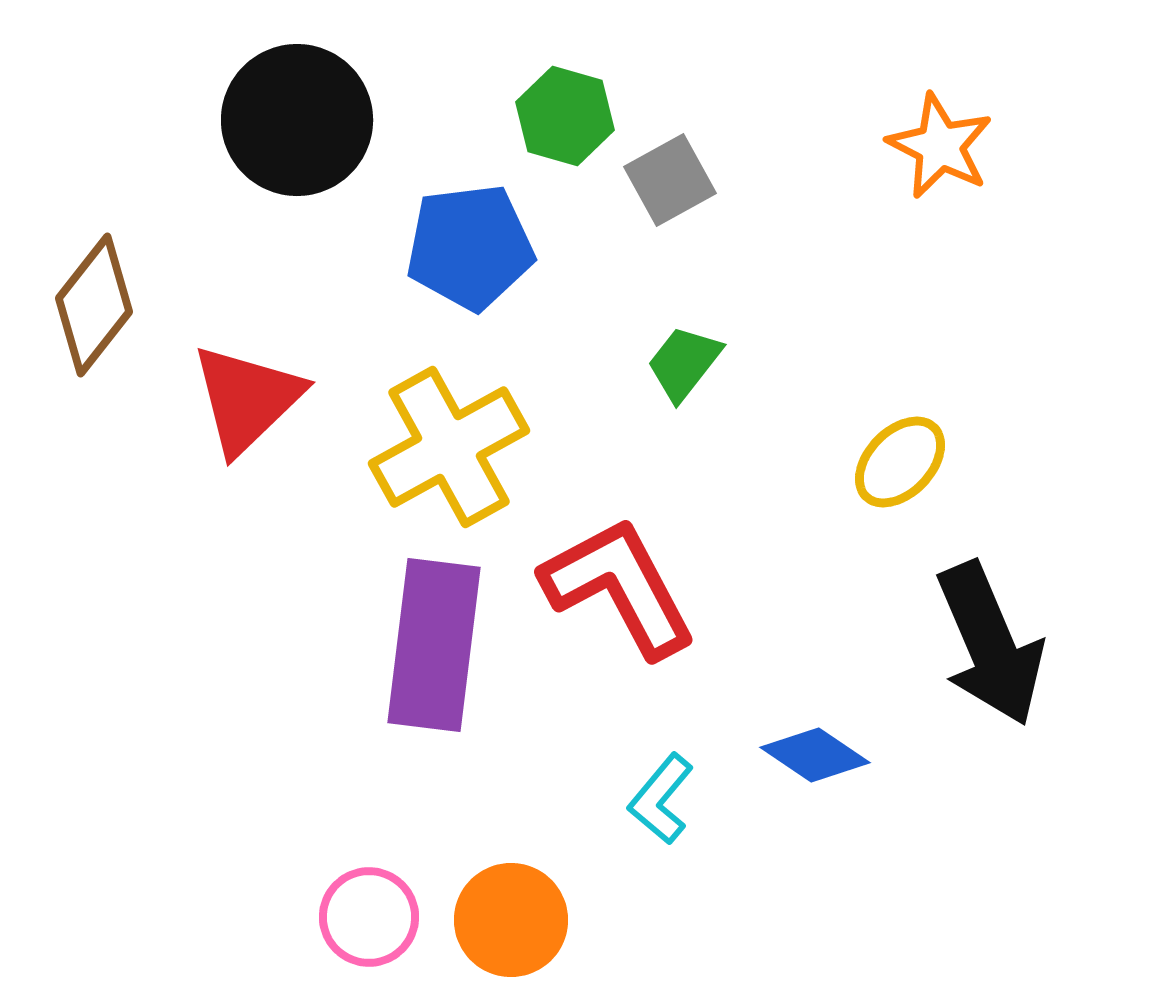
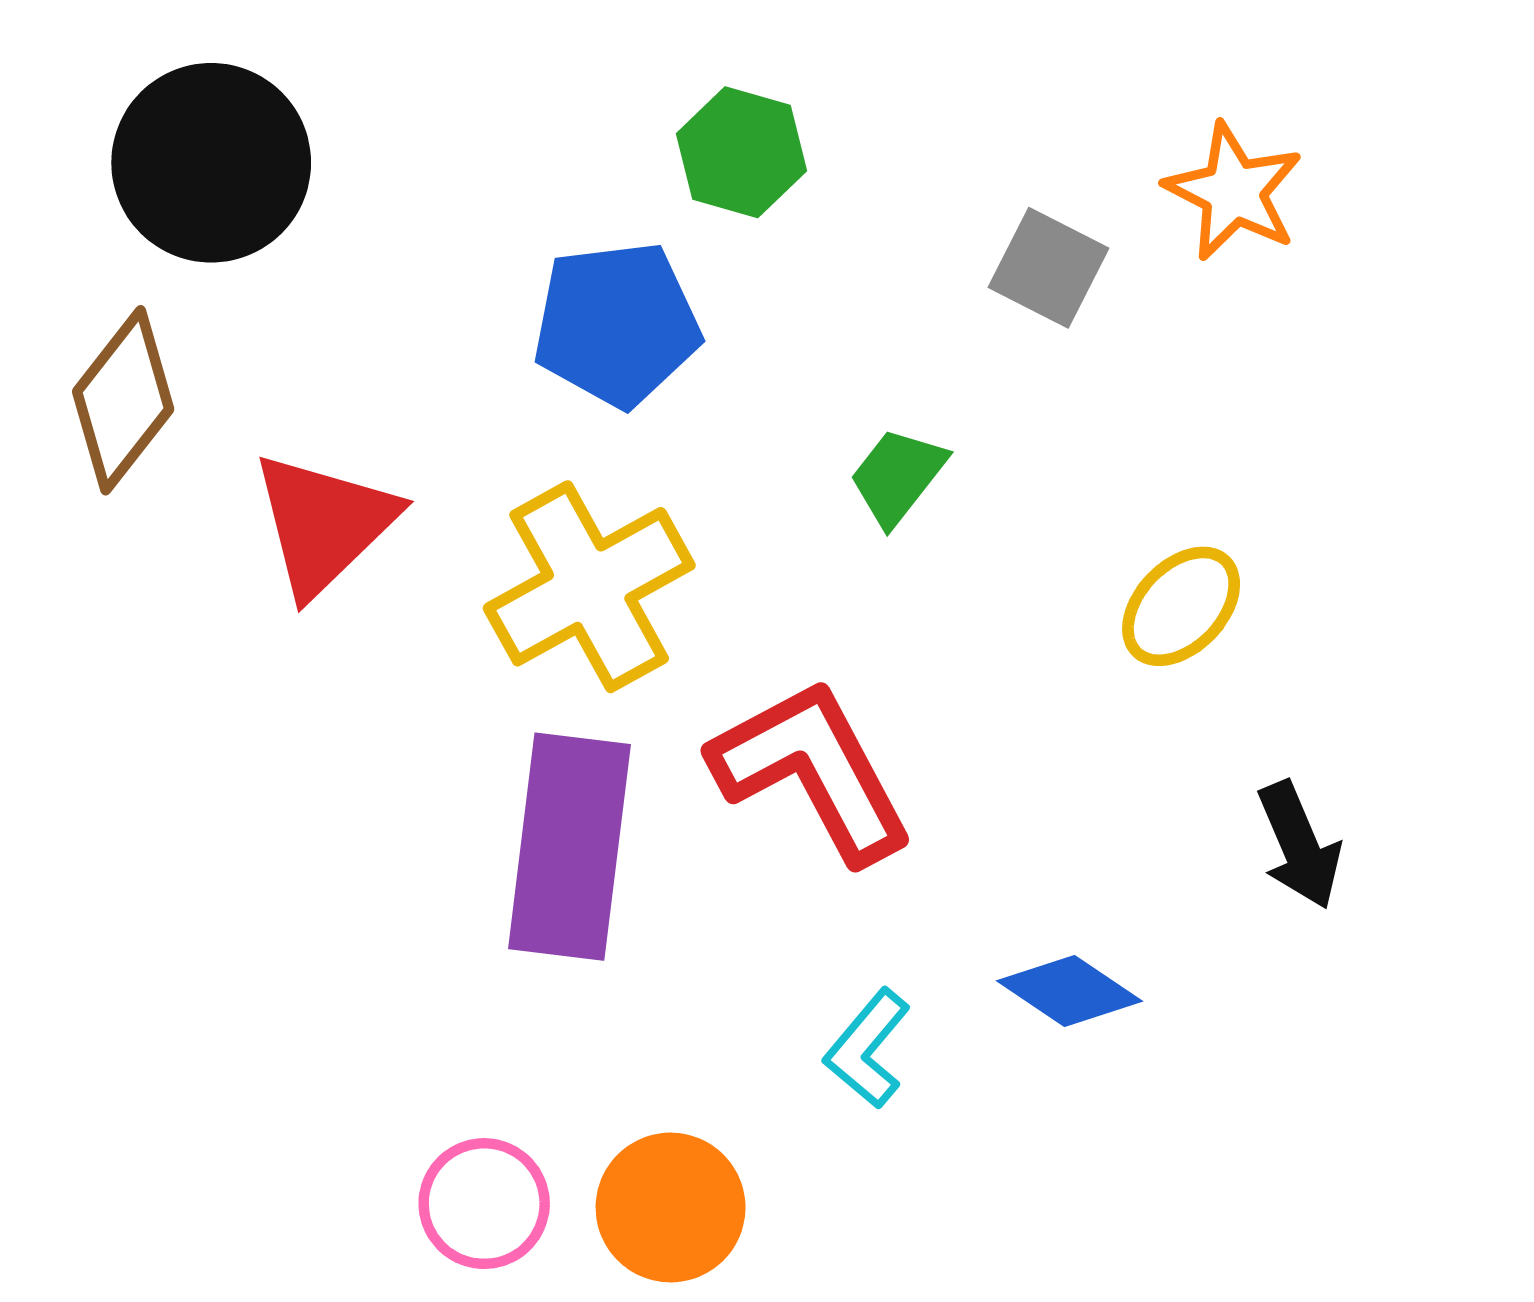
black circle: (297, 120) -> (211, 163), moved
gray square: (670, 180) -> (1049, 268), moved, turned -34
black arrow: (990, 644) -> (1299, 845), size x0.6

